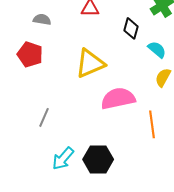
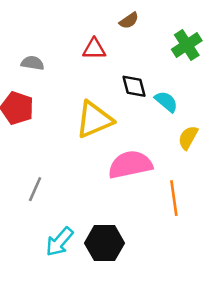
black diamond: (131, 28) -> (134, 86), moved, turned -30
cyan semicircle: (157, 49) -> (166, 102), moved

